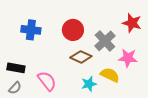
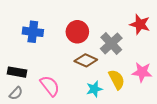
pink star: (128, 58) -> (142, 72), moved
yellow semicircle: (110, 75) -> (117, 79), turned 36

